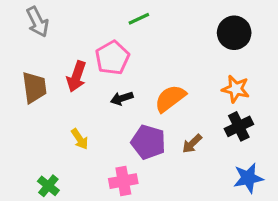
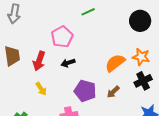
green line: (139, 19) -> (88, 12), moved
gray arrow: (37, 22) -> (14, 14), turned 36
red arrow: (76, 76) -> (39, 61), moved
orange semicircle: (170, 98) -> (115, 63), moved

